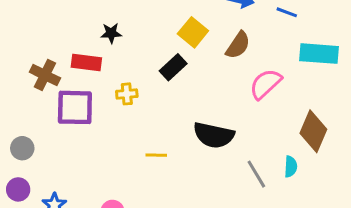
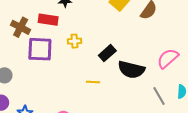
black rectangle: (173, 67) -> (107, 53), moved
pink semicircle: (265, 84) -> (168, 58), moved

